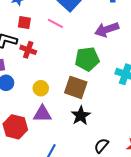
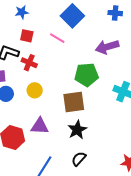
brown square: (76, 87) -> (74, 102), turned -30
yellow circle: (41, 88) -> (35, 90), moved
black semicircle: (101, 146) -> (79, 159), moved

